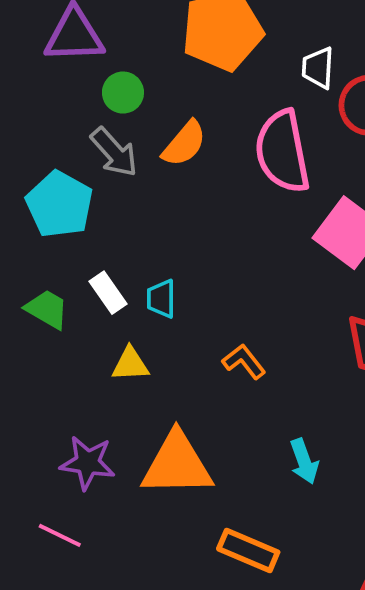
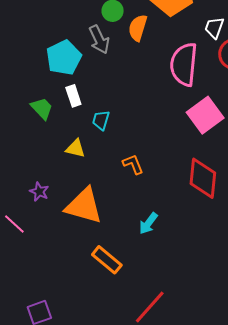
orange semicircle: (184, 144) -> (138, 28), moved, turned 140
white rectangle: (108, 293) -> (73, 96), moved
cyan arrow: (304, 461) -> (148, 223), turned 40
purple star: (88, 463) -> (39, 192), size x0.7

